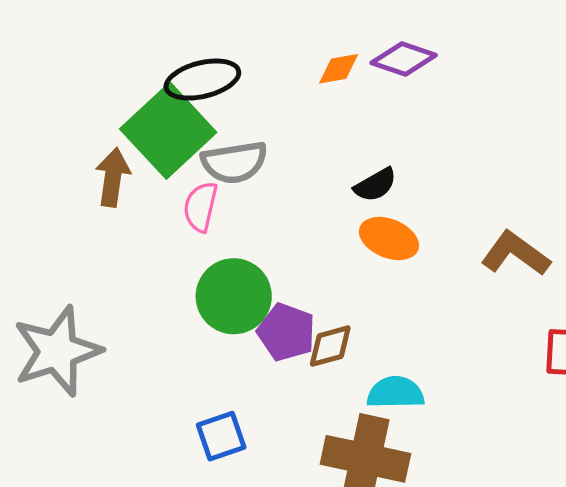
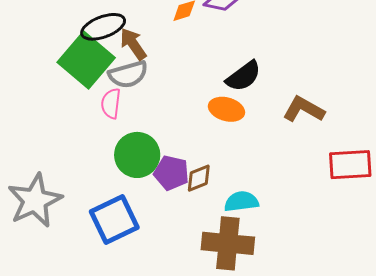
brown arrow: (113, 177) -> (133, 44), moved, turned -36
black semicircle: (375, 185) -> (243, 76), moved, size x1.4
blue square: (221, 436) -> (114, 220), moved, size x1.6

